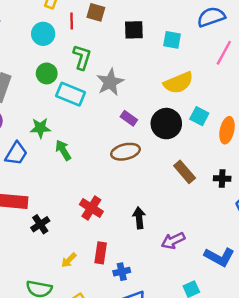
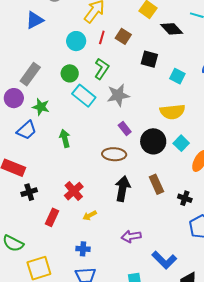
green star: (40, 128) -> (41, 107), moved
black arrow: (139, 218) -> (123, 189), moved, size x1.4
red rectangle: (101, 253) -> (52, 217), moved
yellow arrow: (69, 260) -> (90, 215), moved

